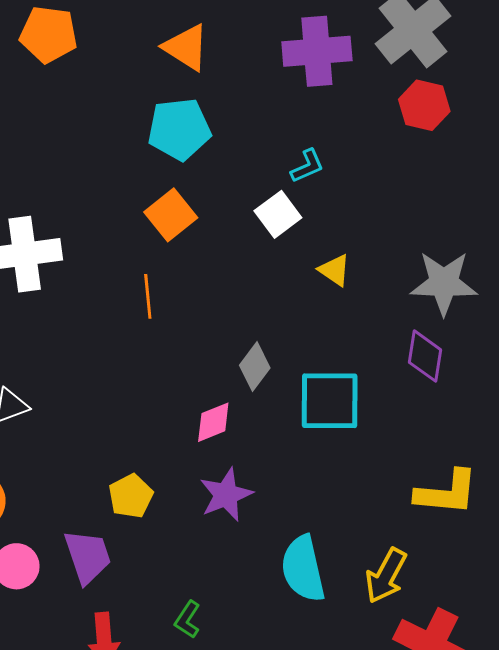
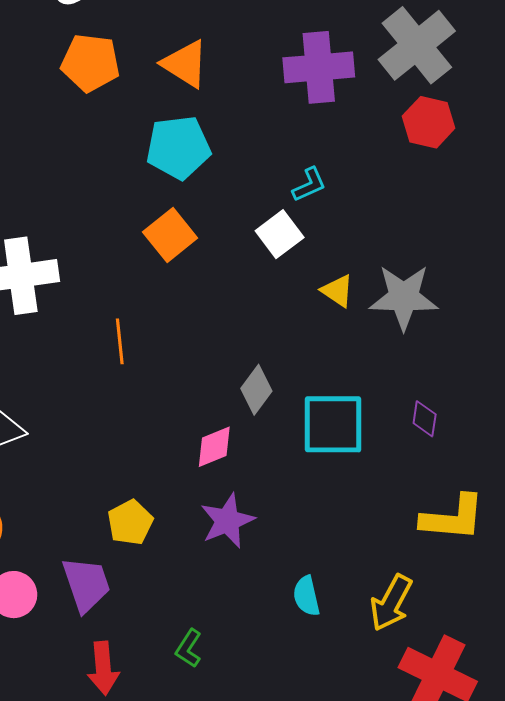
orange pentagon: (49, 34) -> (90, 63), moved
gray star: (444, 283) -> (404, 297), moved
orange line: (148, 296) -> (120, 341), moved
purple diamond: (425, 356) -> (425, 419), moved, size x0.7
cyan semicircle: (303, 569) -> (306, 596), size x0.6

